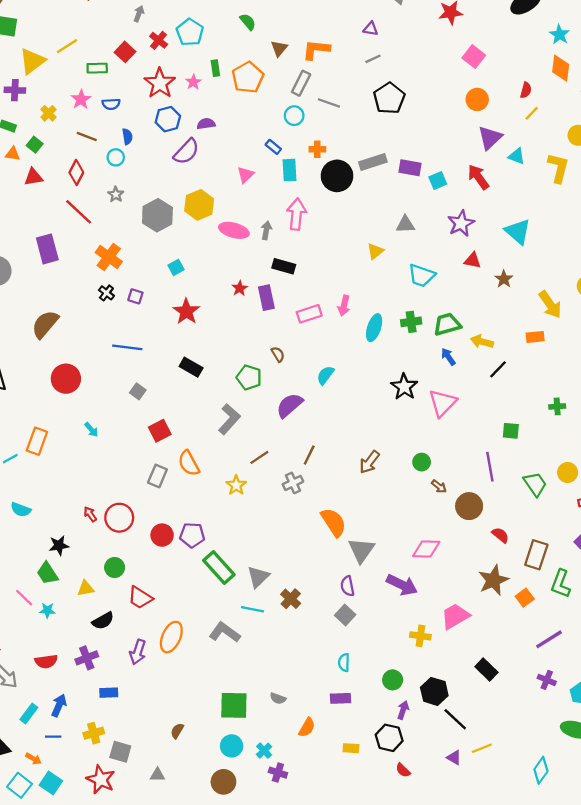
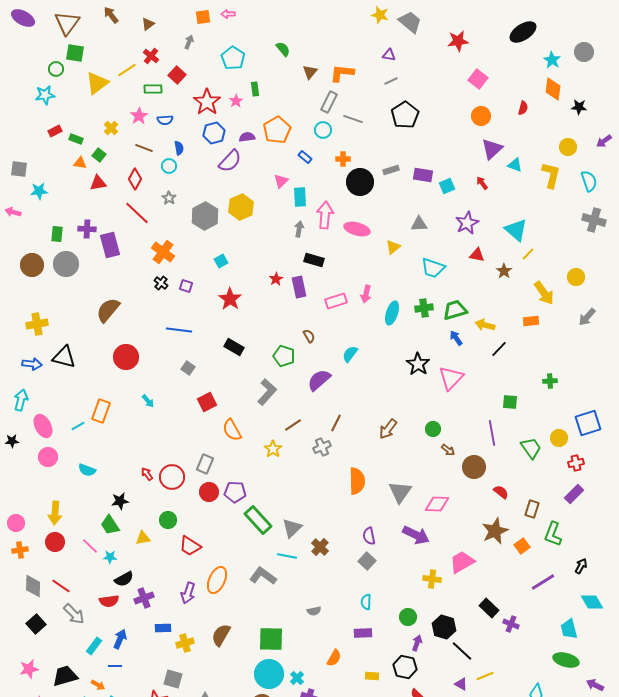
red cross: (159, 40) -> (151, 56), moved
orange pentagon: (248, 77) -> (277, 130), moved
purple cross: (15, 90) -> (87, 229), moved
yellow line: (532, 113) -> (528, 254), moved
gray rectangle: (373, 162) -> (391, 170), size x0.7
cyan rectangle: (290, 170) -> (300, 197), moved
red arrow: (478, 177) -> (482, 183), size x0.6
pink ellipse: (234, 230) -> (357, 229), moved
gray rectangle: (157, 476) -> (205, 464), moved
orange semicircle: (334, 522) -> (357, 481), turned 32
gray triangle: (361, 550) -> (400, 492), moved
brown rectangle: (536, 555) -> (532, 509), size x0.7
black semicircle: (103, 621) -> (124, 579), moved
purple cross: (547, 680) -> (511, 624), moved
gray semicircle: (278, 698) -> (314, 611), moved, turned -32
brown semicircle: (177, 731) -> (221, 635), moved, size x1.6
yellow cross: (94, 733) -> (185, 643), moved
cyan circle: (232, 746) -> (269, 674), size x1.5

